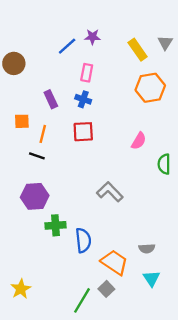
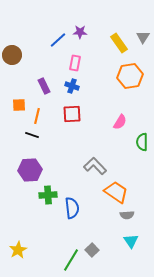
orange trapezoid: (114, 262) -> (116, 192), moved

